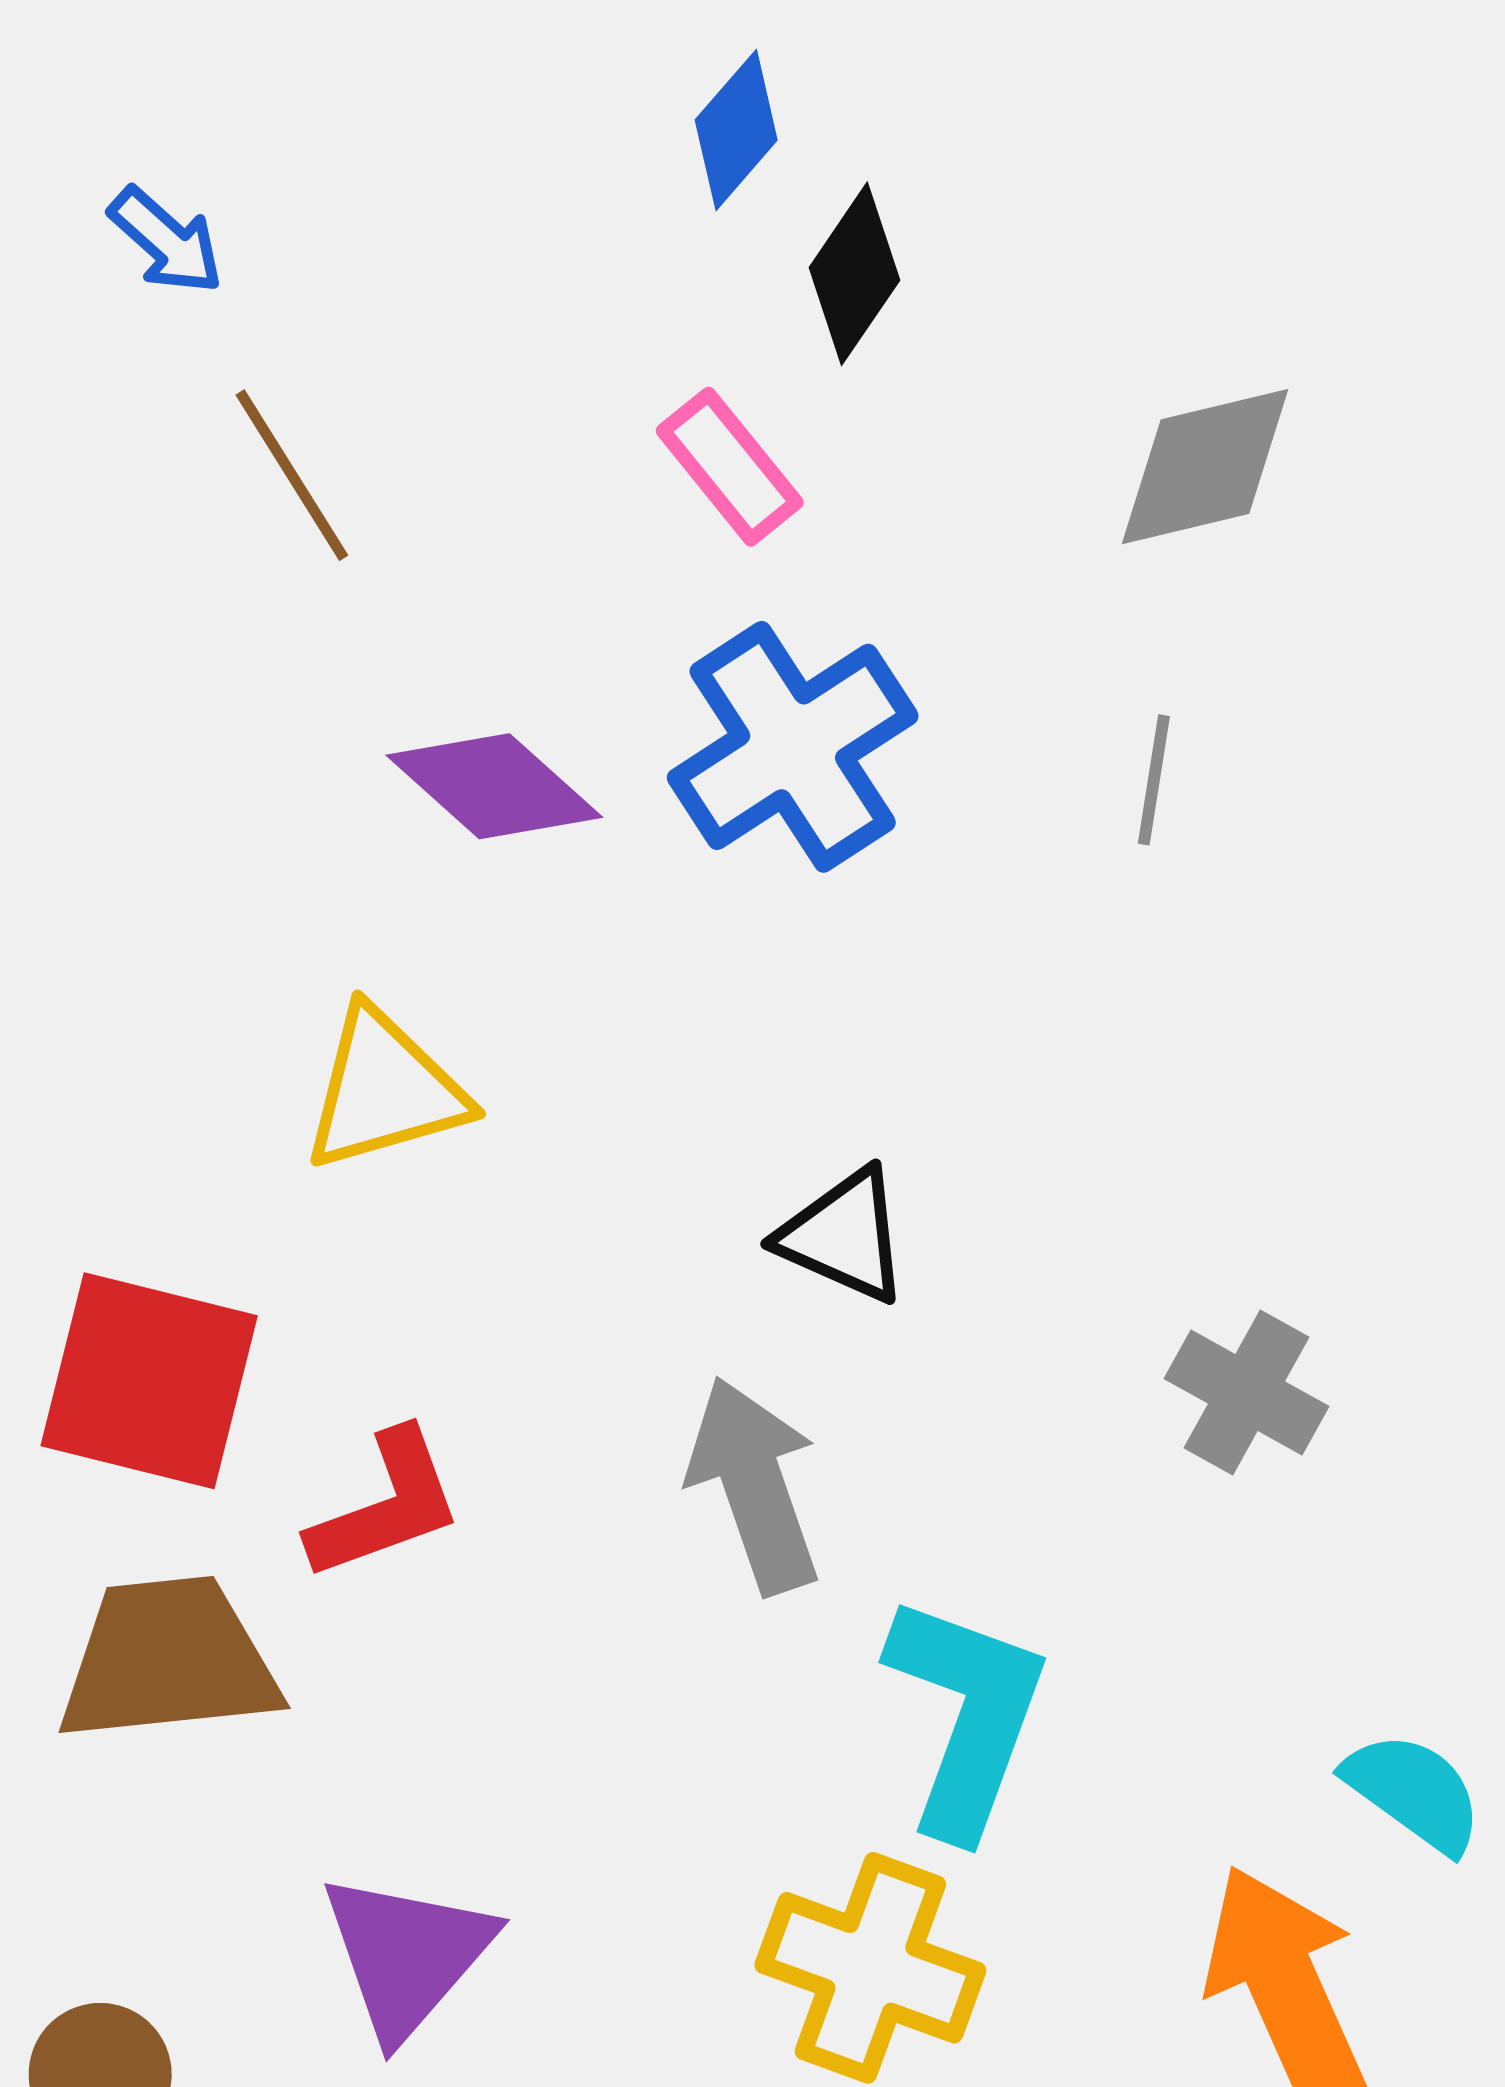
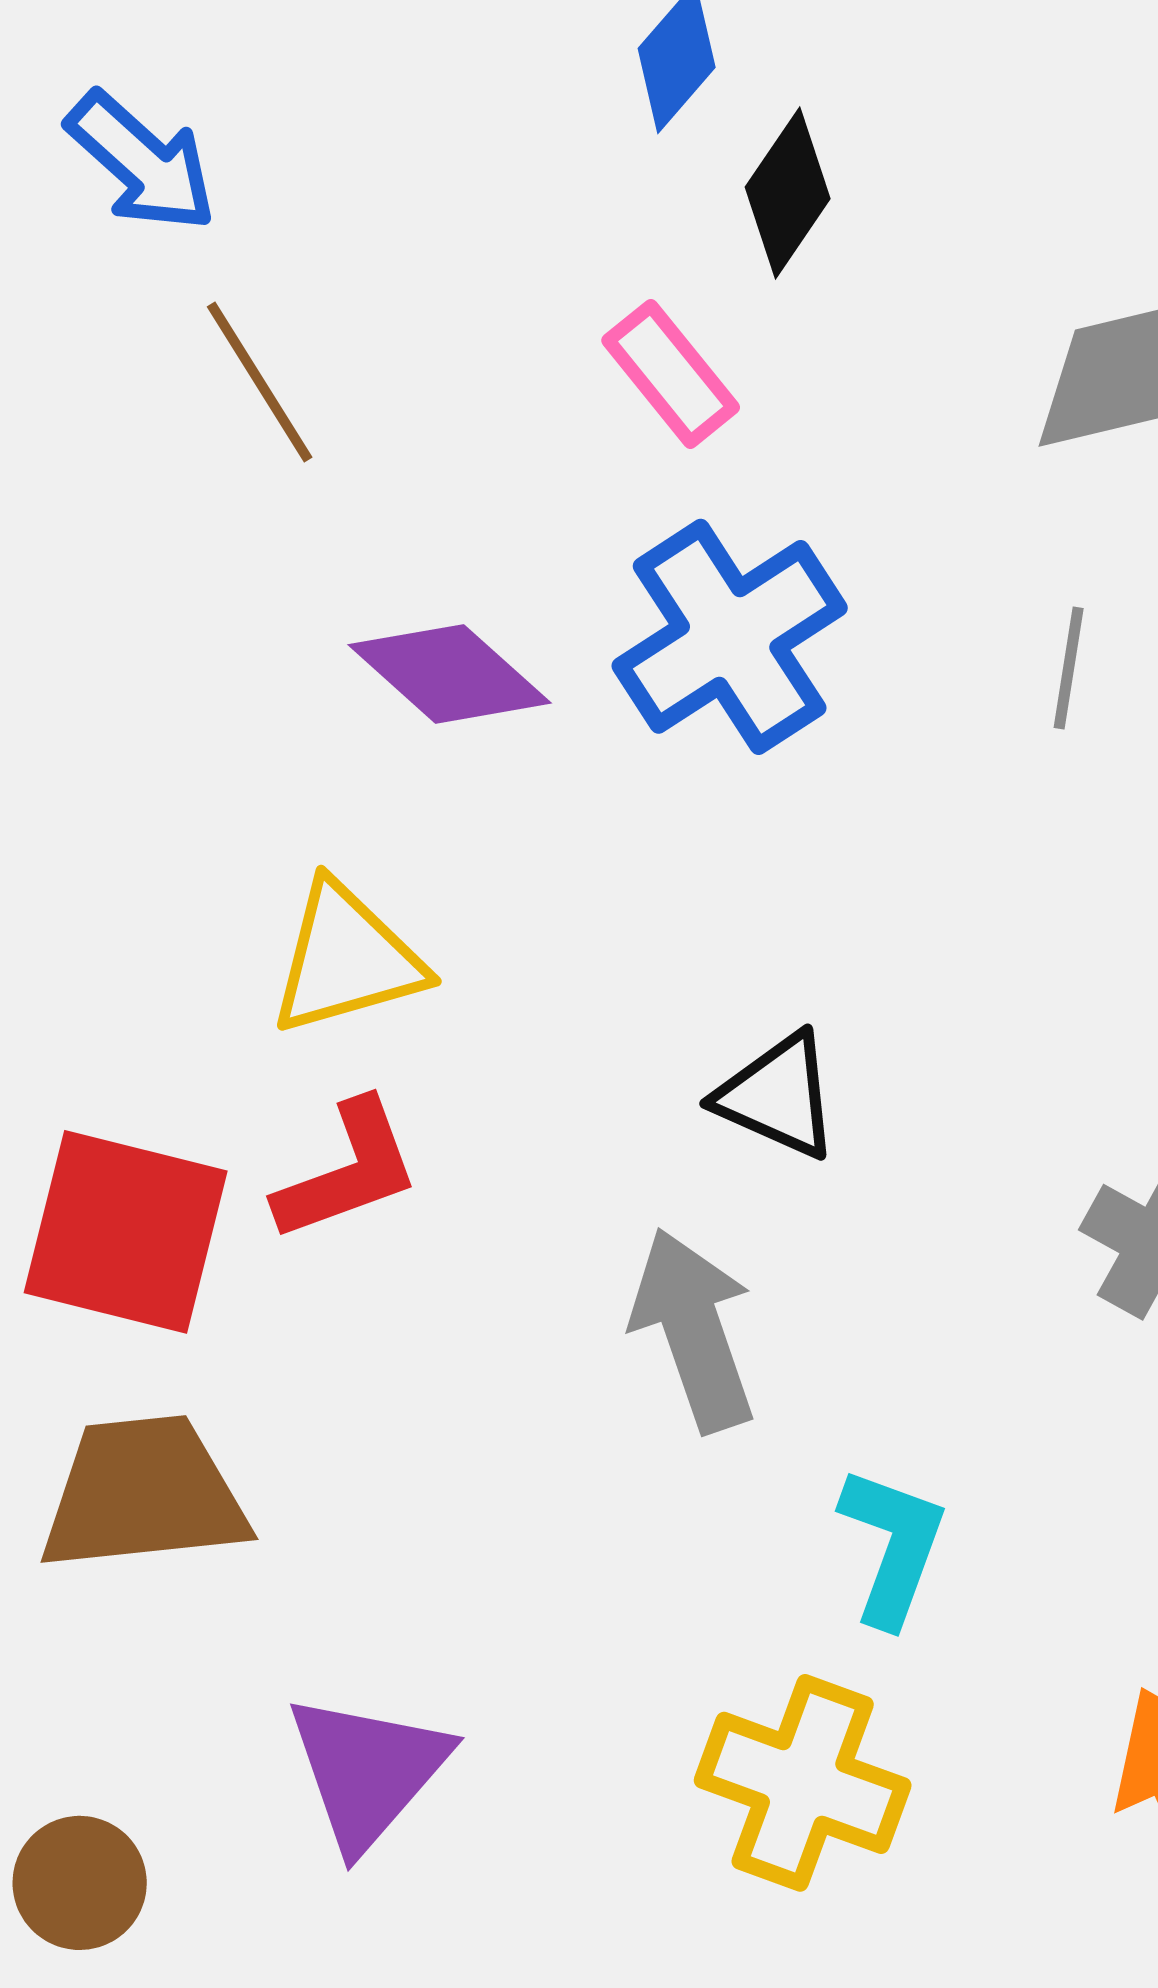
blue arrow: (166, 241) -> (142, 162), size x1.4
red L-shape: (386, 1505) -> (348, 1171), moved
cyan L-shape: (966, 1715) -> (893, 1546), size x0.7

